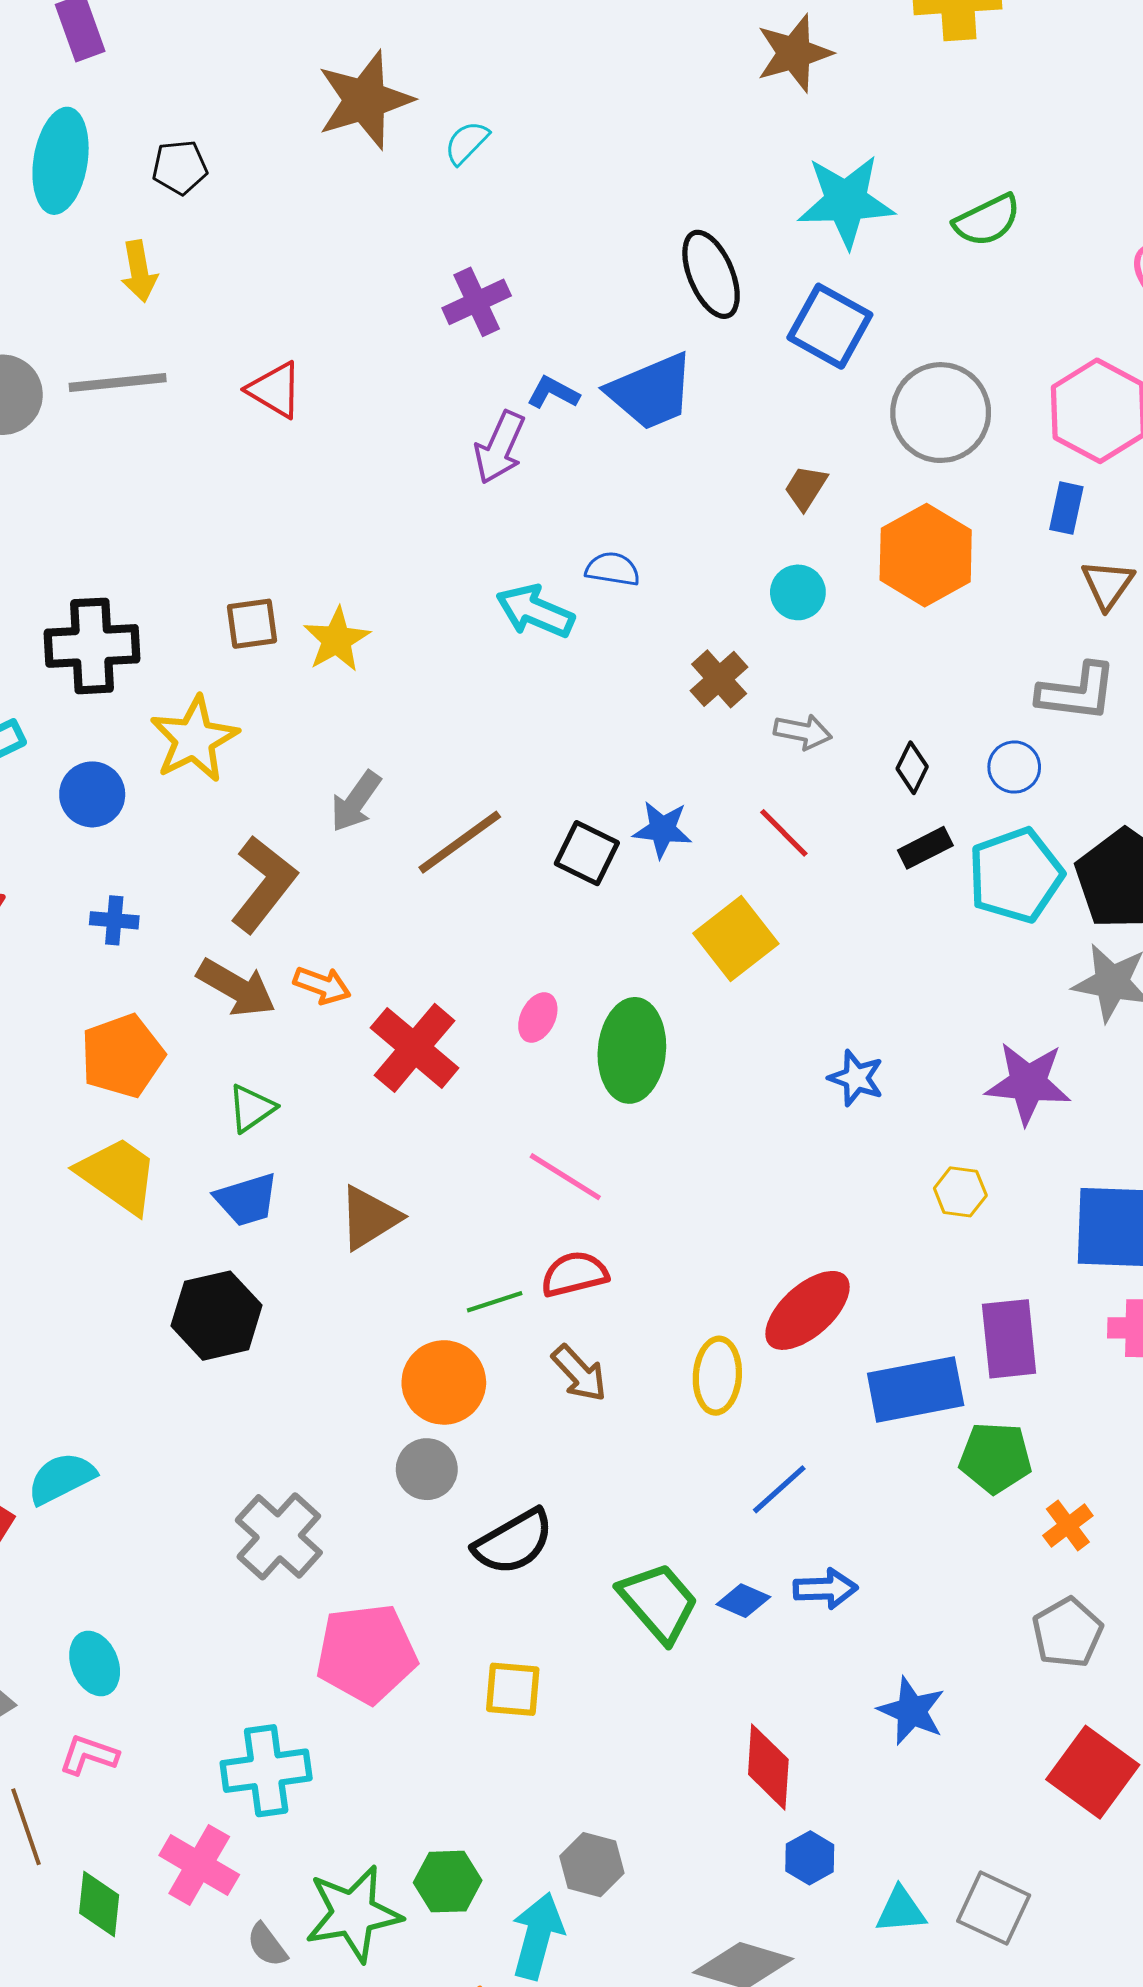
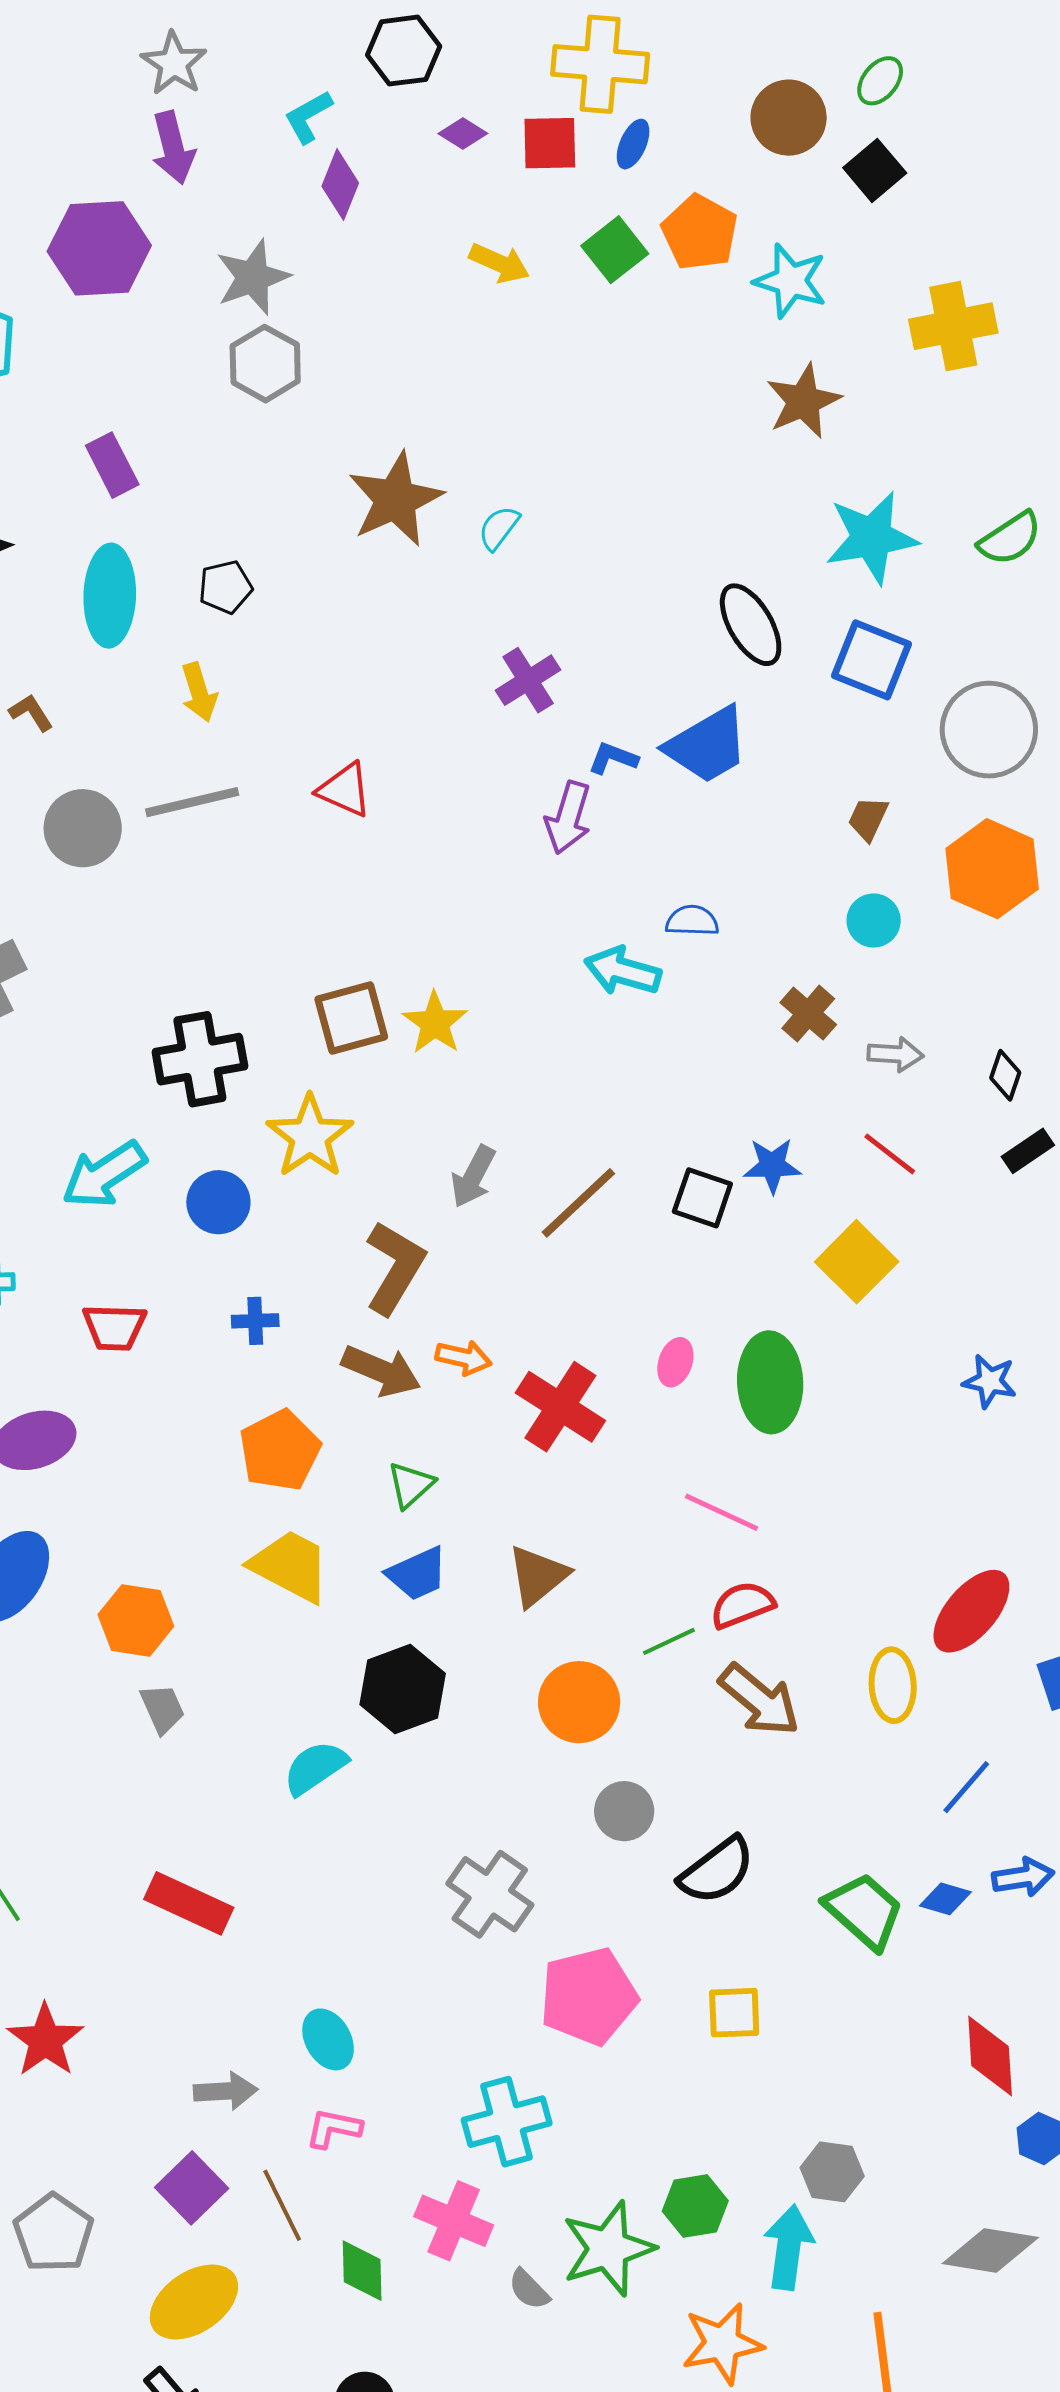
brown square: (252, 624) -> (351, 1018), size x1.4
brown arrow: (579, 1373) -> (759, 1700), size x1.4
orange circle: (444, 1382) -> (579, 1702), moved
cyan semicircle: (61, 1478) -> (315, 1768), moved

